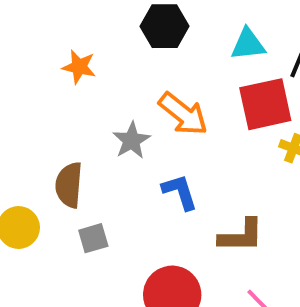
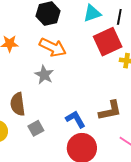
orange arrow: (183, 114) -> (53, 47), moved
blue L-shape: (180, 192) -> (75, 119), moved

